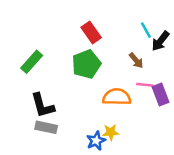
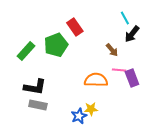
cyan line: (146, 30) -> (125, 18), moved
green pentagon: (86, 64) -> (56, 45), moved
black L-shape: (43, 105) -> (35, 87), turned -65

